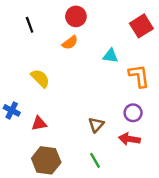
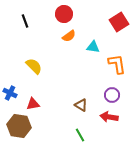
orange semicircle: (70, 43) -> (69, 36), moved
brown triangle: (96, 125) -> (81, 105), turned -40
brown hexagon: (46, 160) -> (19, 126), moved

